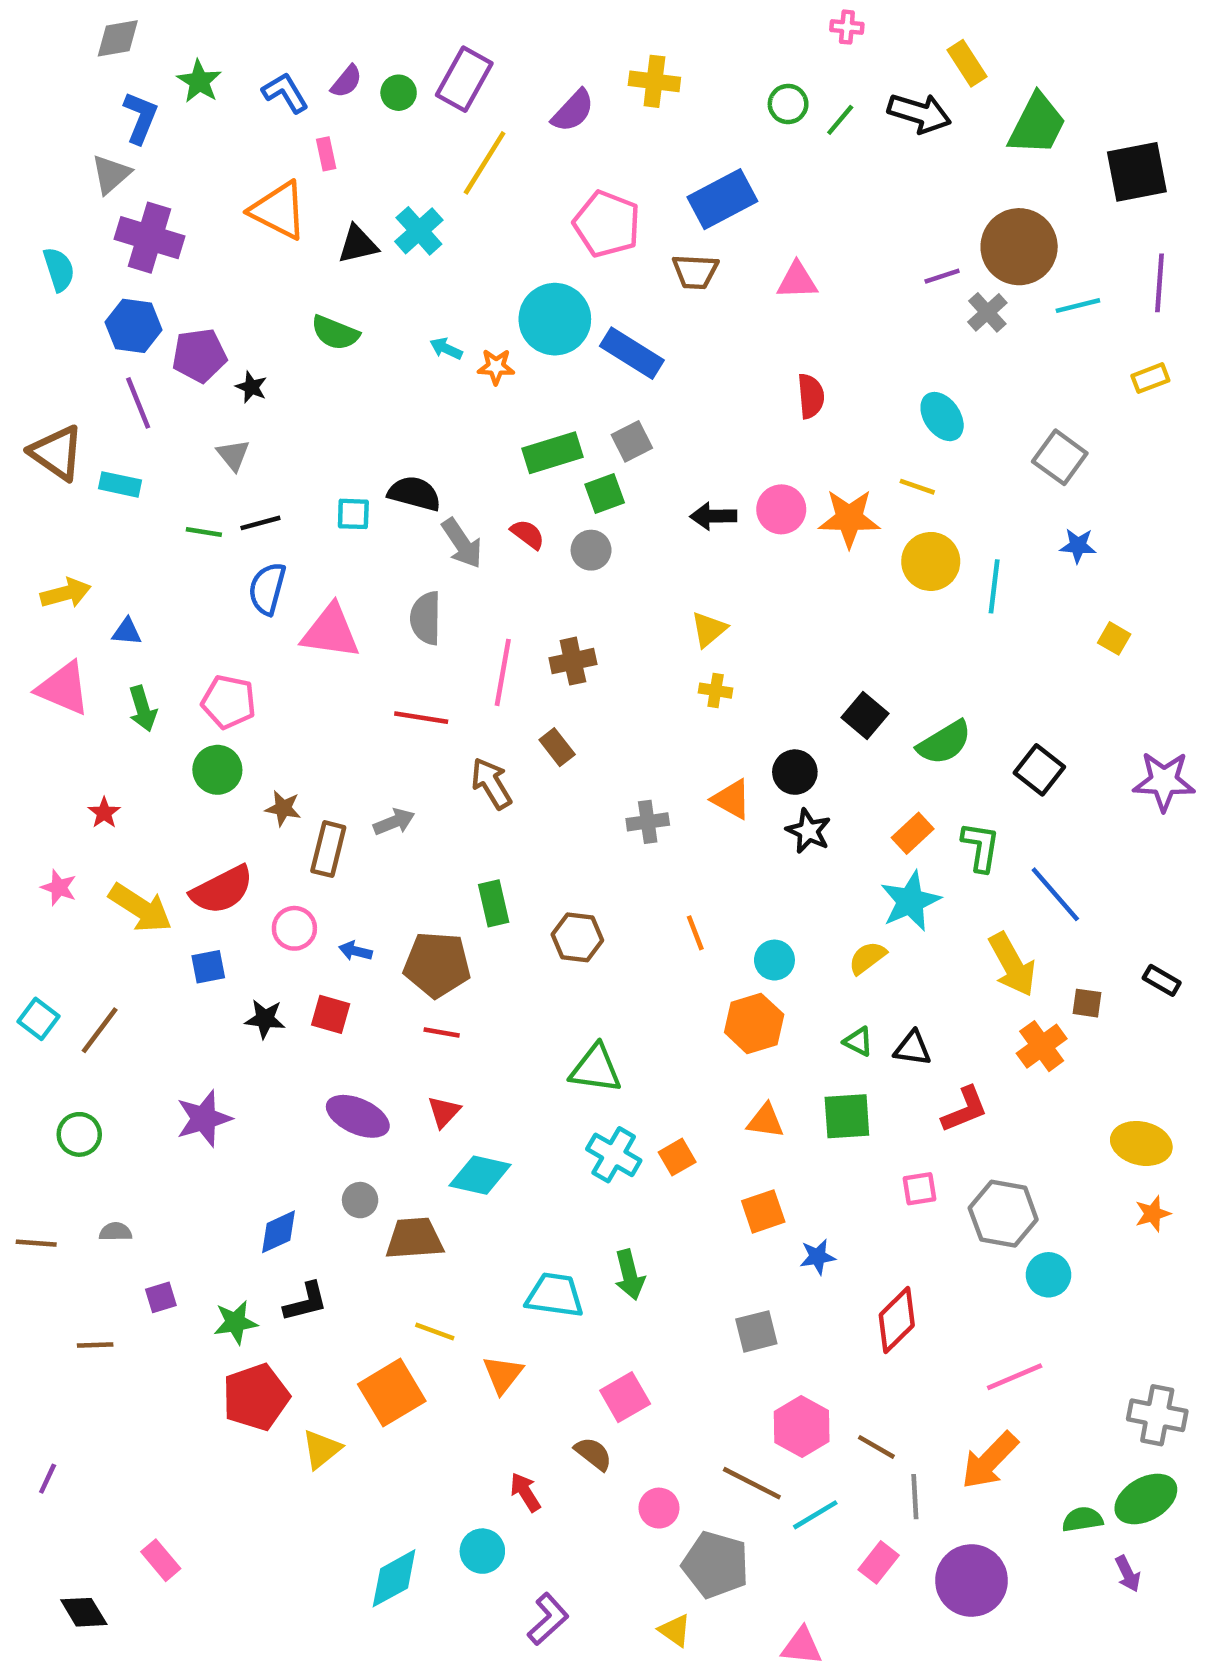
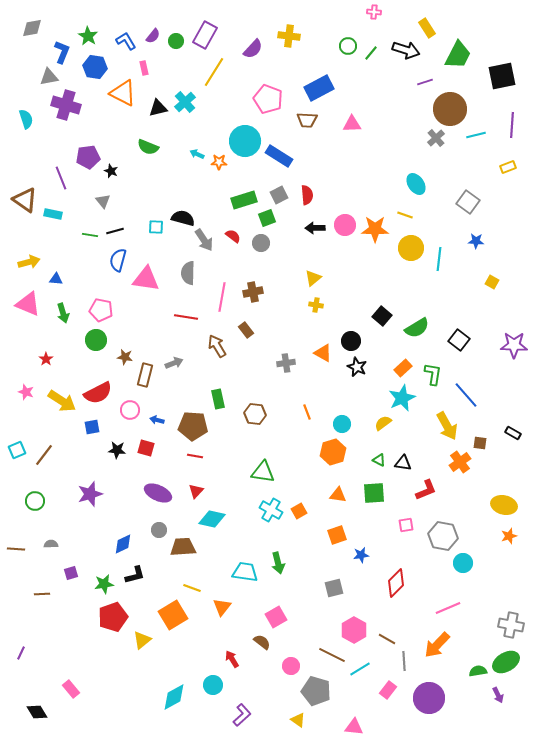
gray diamond: (118, 38) -> (32, 28), moved
gray triangle: (111, 174) -> (49, 77), turned 30
purple line: (942, 276) -> (425, 82), moved
blue hexagon: (134, 326) -> (95, 67), moved
red semicircle: (811, 396) -> (307, 195), moved
cyan square: (38, 1019) -> (17, 450), turned 30

